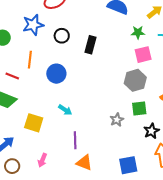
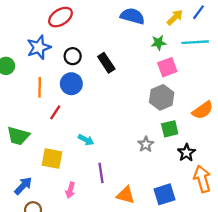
black rectangle: (90, 45) -> (106, 63), turned -42
blue circle: (56, 74) -> (71, 84), moved
red line: (12, 76) -> (55, 112), moved, turned -72
pink arrow: (42, 160) -> (70, 190), moved
orange triangle: (84, 163) -> (126, 195), moved

